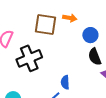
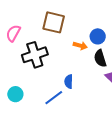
orange arrow: (70, 18) -> (80, 46), moved

